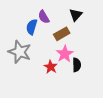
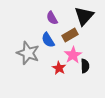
black triangle: (76, 15) -> (84, 16), size x1.5
blue semicircle: (32, 27) -> (48, 40), moved, turned -49

